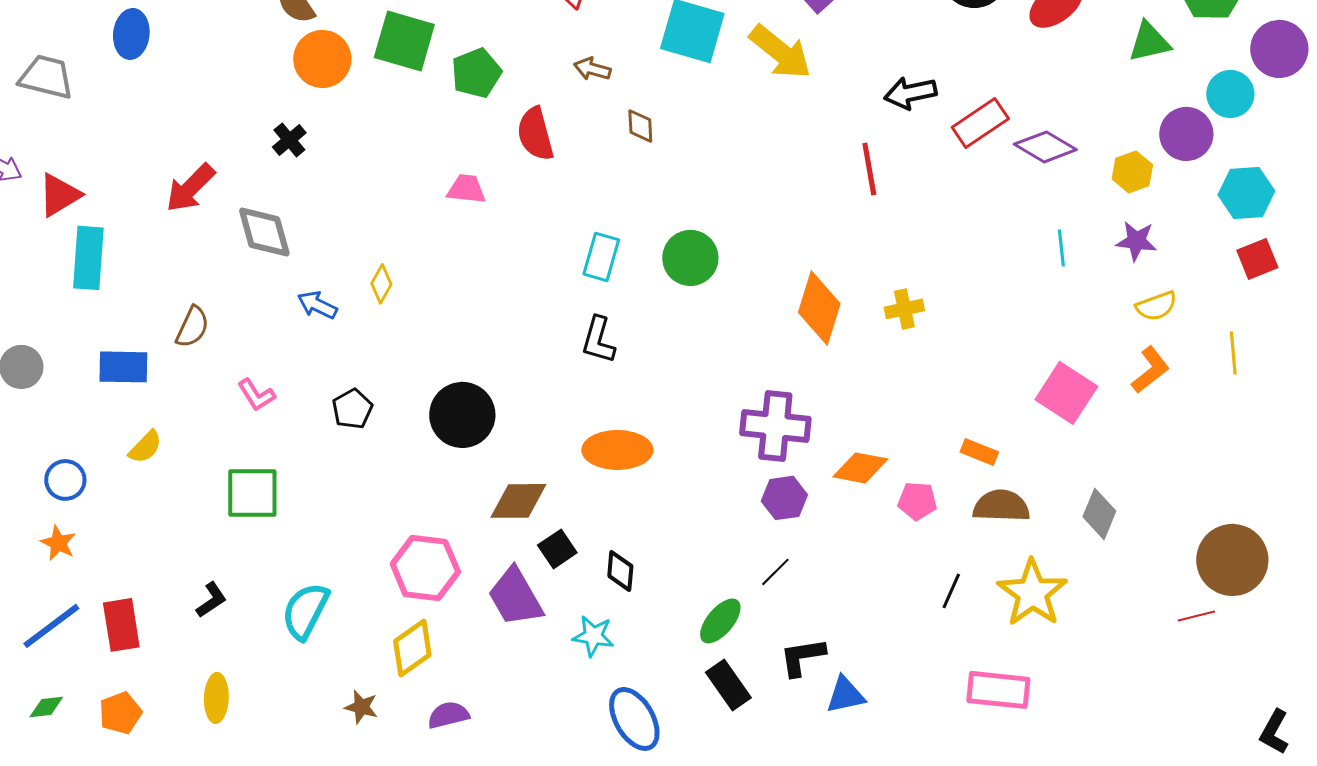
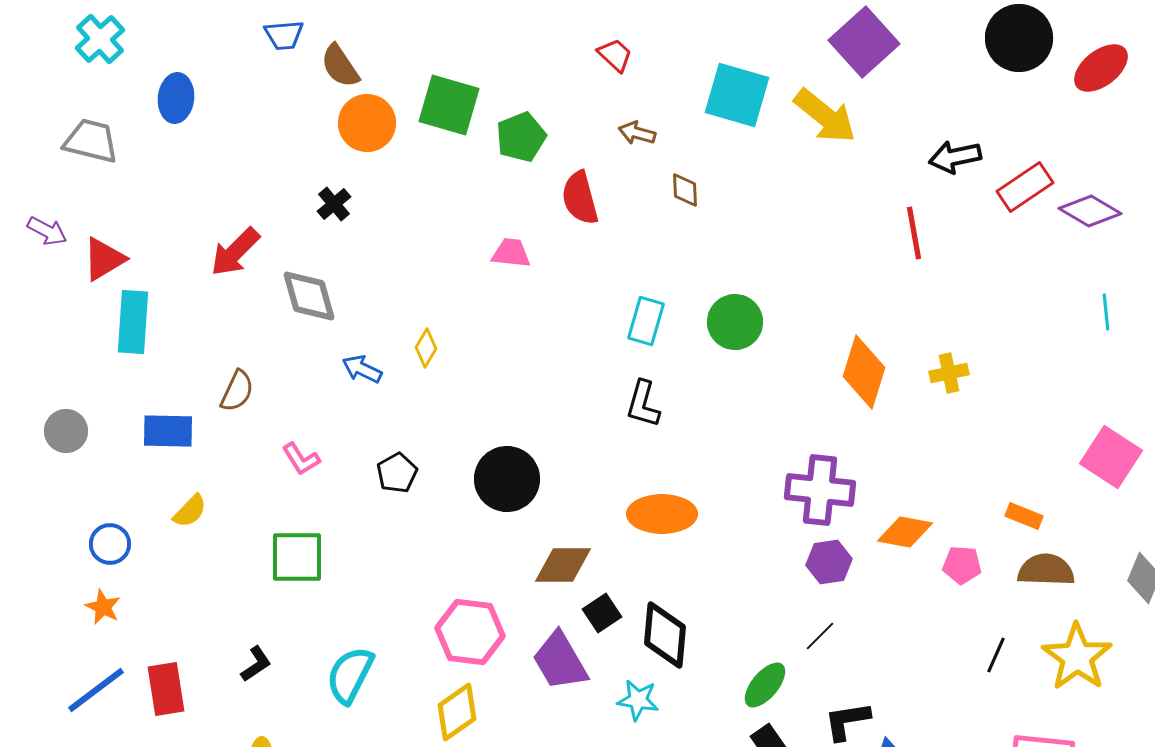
black diamond: (620, 571) -> (665, 635), size x1.6

